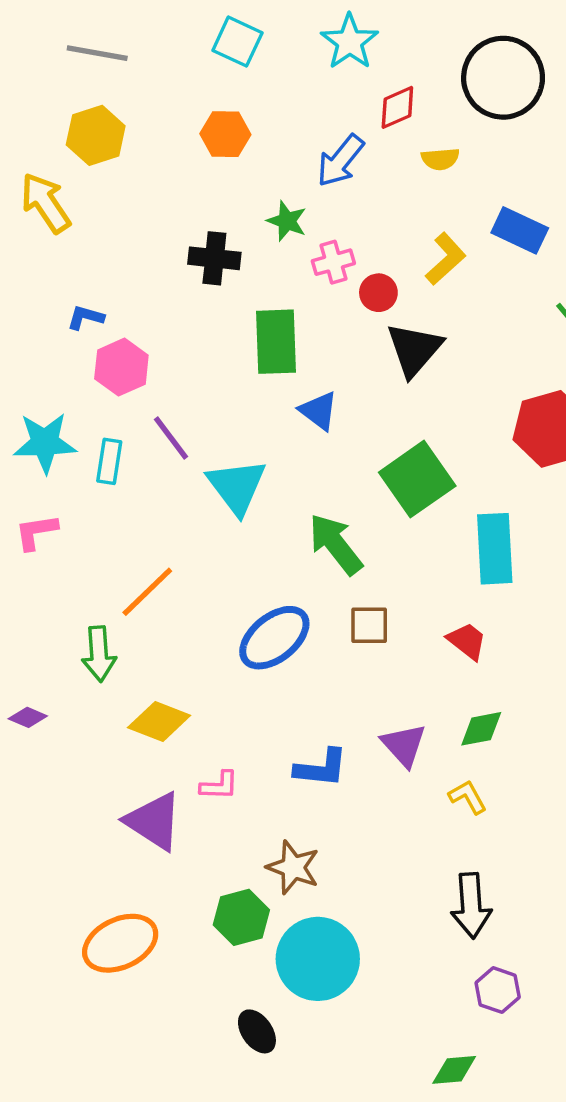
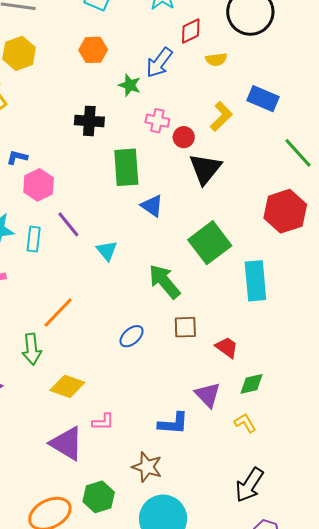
green star: (287, 221) -> (130, 85), moved
pink cross: (333, 262) -> (157, 121), turned 30
cyan triangle: (237, 486) -> (107, 251), size x0.6
blue ellipse: (274, 638) -> (132, 336), size x0.6
red trapezoid: (467, 641) -> (227, 347), moved
blue L-shape: (321, 768) -> (173, 423), moved
black arrow: (471, 906) -> (249, 485), turned 39
green hexagon: (241, 917) -> (99, 497), moved

